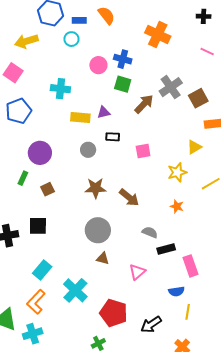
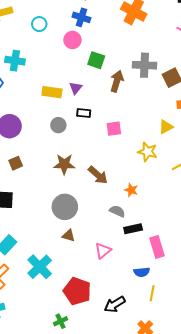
cyan circle: (71, 39) -> (39, 24), moved
blue cross: (123, 59) -> (81, 17), moved
gray cross: (171, 87) -> (145, 65), turned 35
cyan cross: (60, 89) -> (15, 61), moved
brown arrow: (144, 104) -> (117, 81), turned -30
purple triangle: (104, 112) -> (76, 88), turned -40
yellow star: (177, 172) -> (148, 152), turned 30
orange star: (177, 206) -> (131, 190), moved

